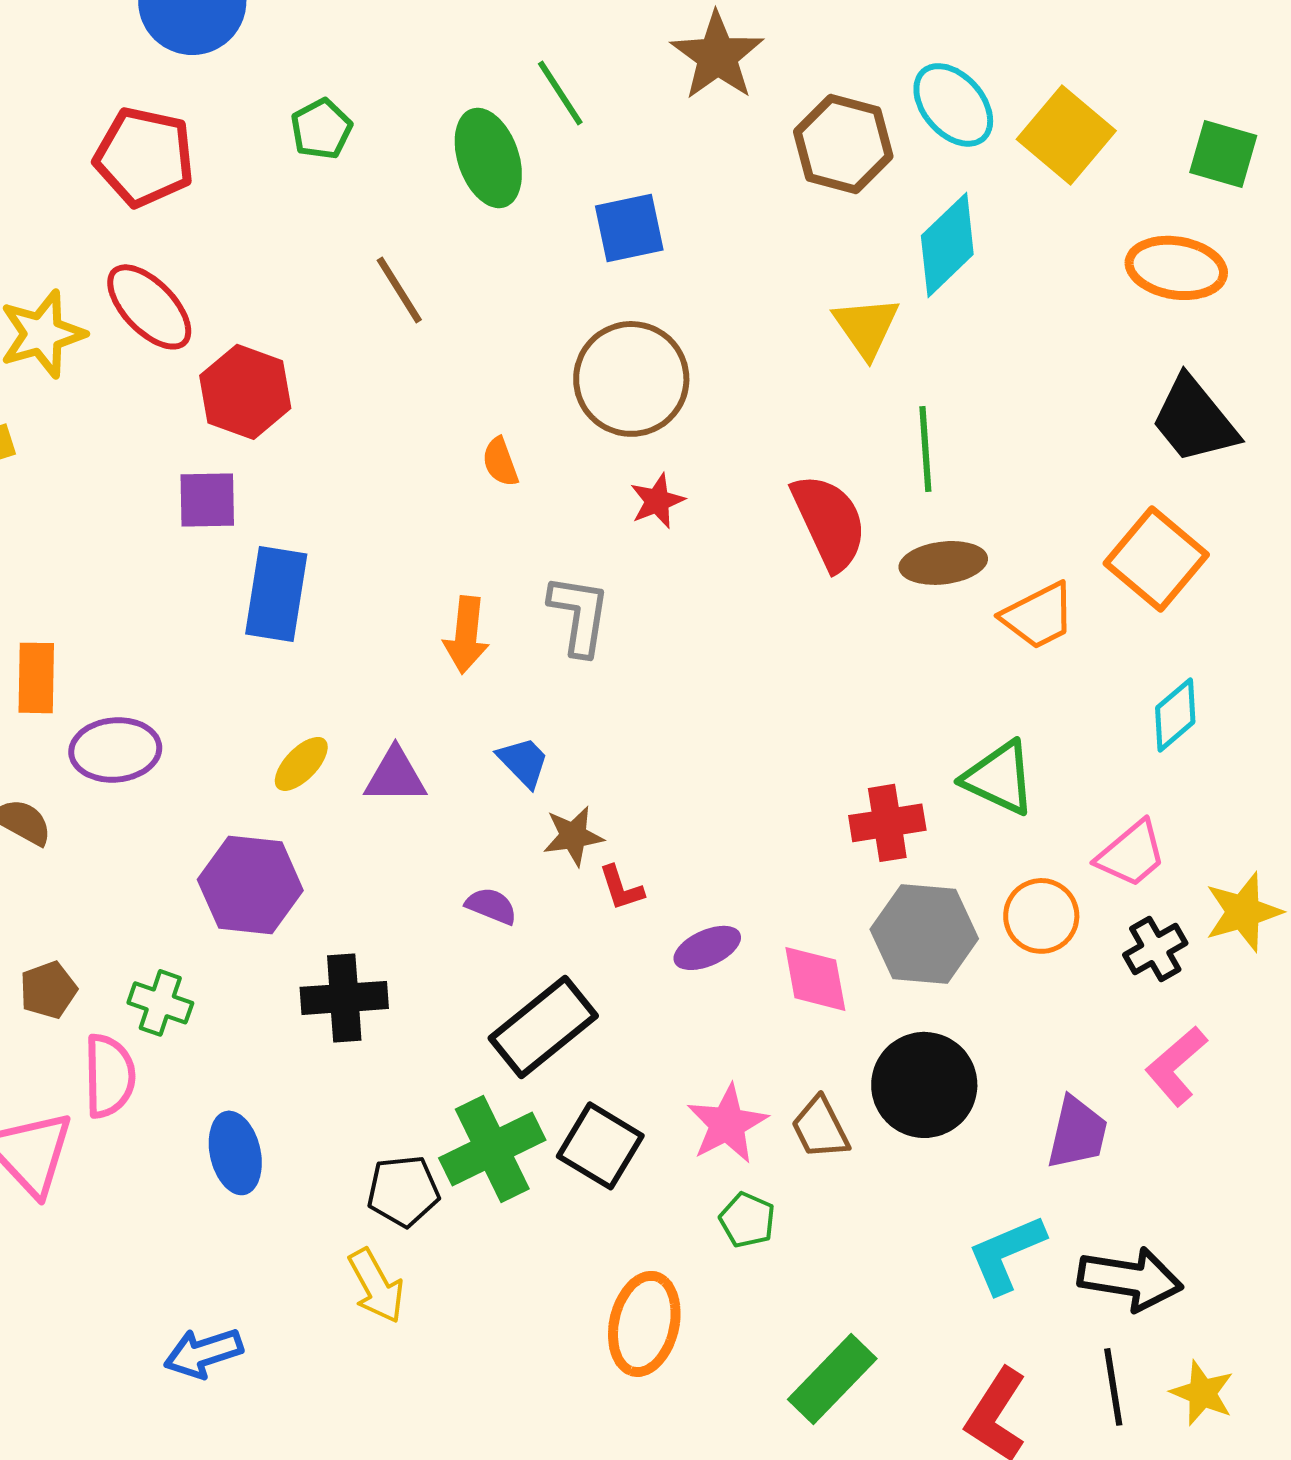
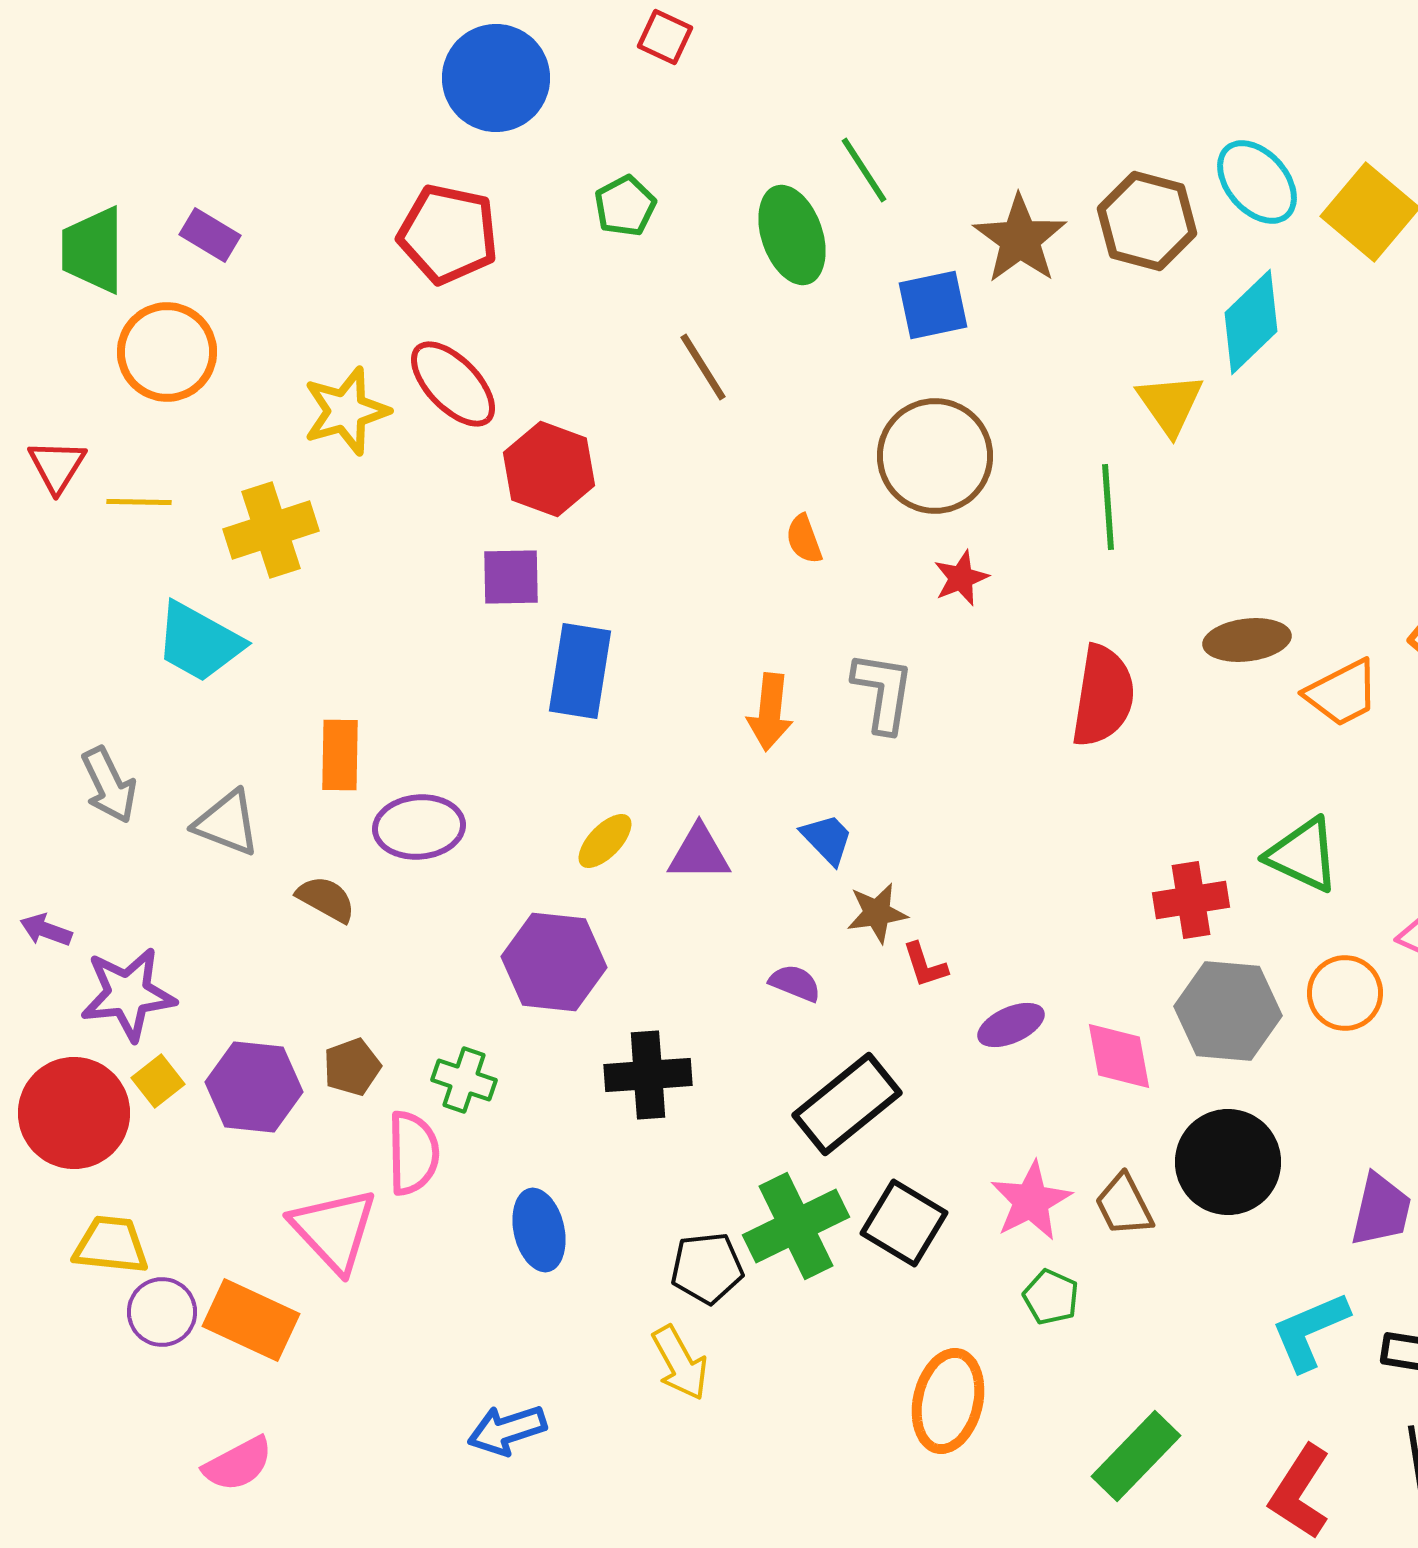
brown star: (717, 56) -> (1020, 239), moved
green line: (925, 449) -> (1108, 507), moved
red semicircle: (829, 522) -> (1103, 696), moved, turned 34

